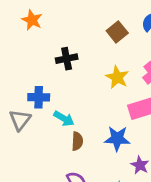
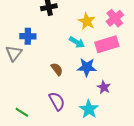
cyan arrow: (64, 119) -> (77, 42), moved
brown semicircle: (77, 141) -> (57, 69), turned -40

